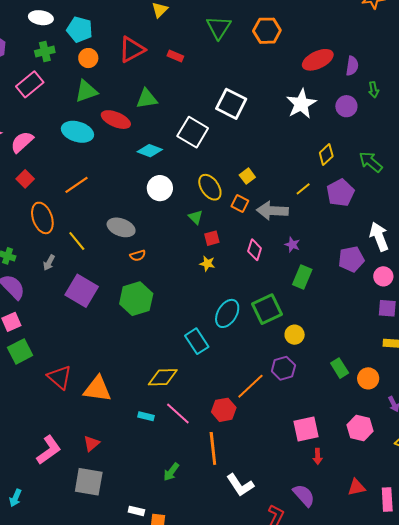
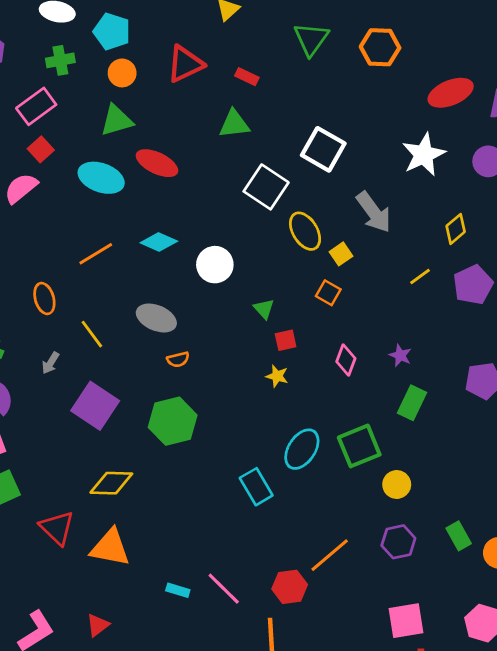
green triangle: (147, 99) -> (234, 124), moved
cyan diamond: (150, 151) -> (159, 242), moved
red square: (25, 179) -> (41, 149), moved
yellow ellipse: (210, 187) -> (305, 231), moved
gray arrow: (272, 211) -> (374, 212), moved, turned -132
orange ellipse: (42, 218) -> (44, 298), size x0.7
purple hexagon: (283, 368) -> (398, 542), moved
yellow diamond: (163, 377) -> (111, 483), moved

